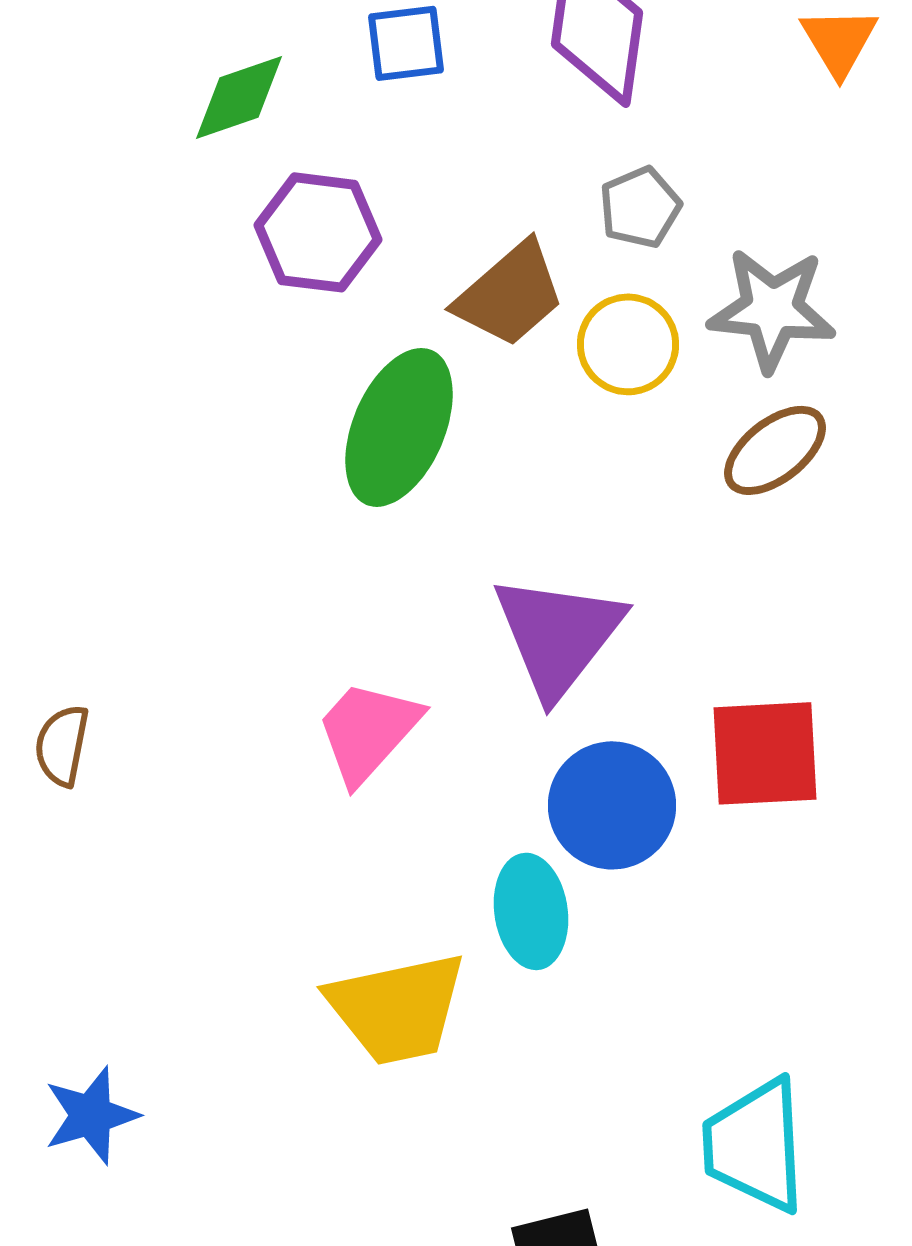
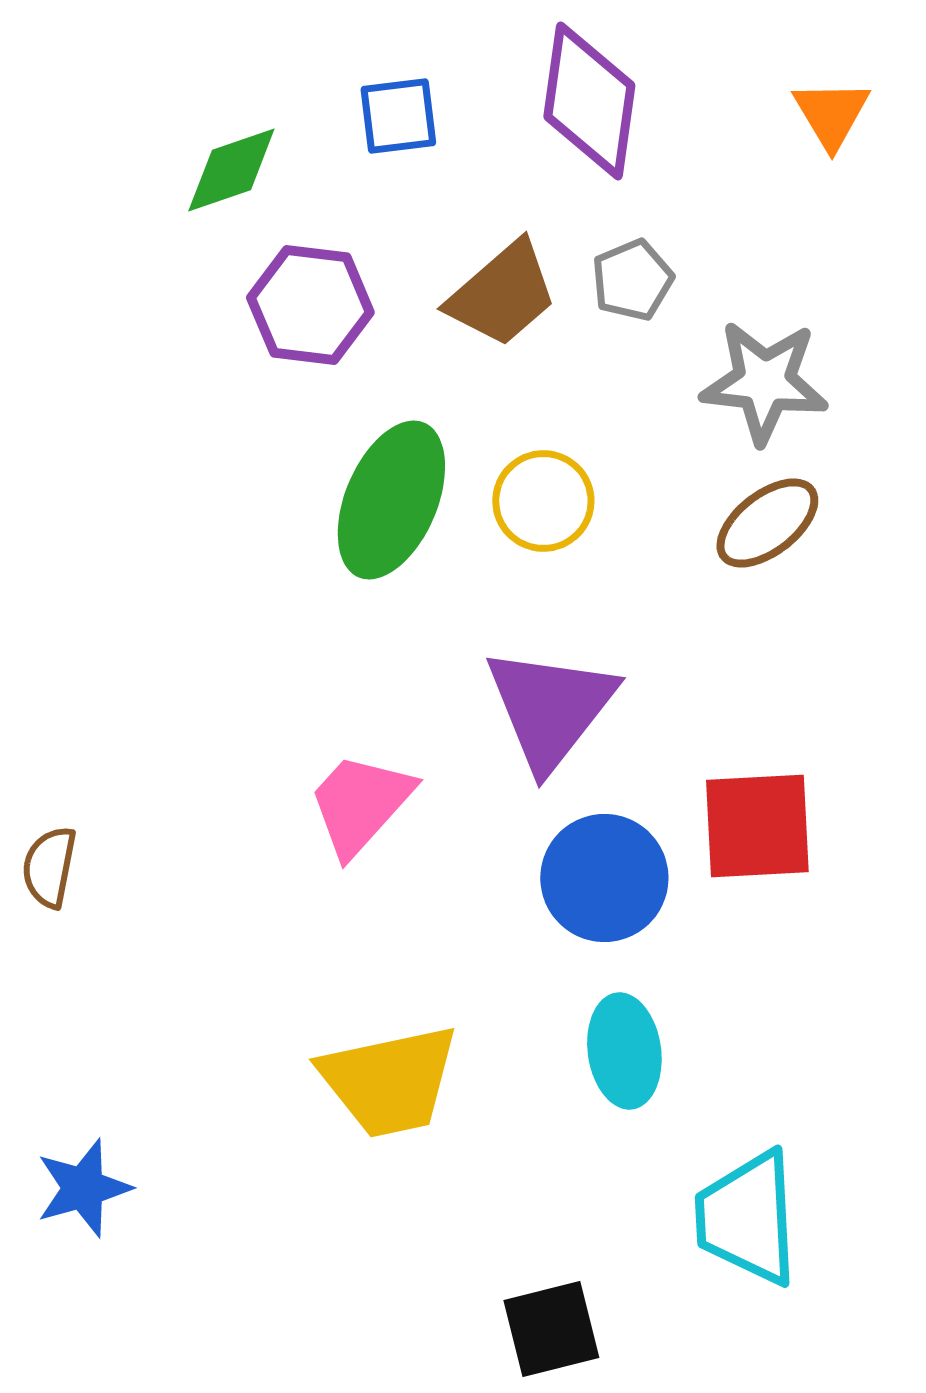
brown trapezoid: (510, 294) -> (502, 294), moved
yellow circle: (628, 344) -> (543, 501), moved
brown semicircle: (62, 745) -> (49, 867), moved
cyan ellipse: (531, 911) -> (624, 1051), moved

